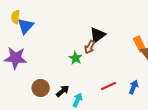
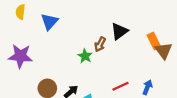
blue triangle: (26, 26) -> (49, 22), moved
black triangle: (98, 35) -> (119, 31), moved

